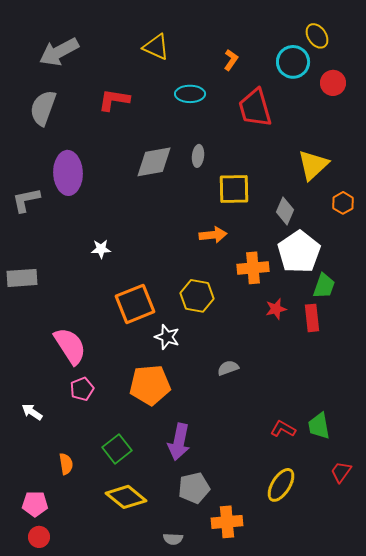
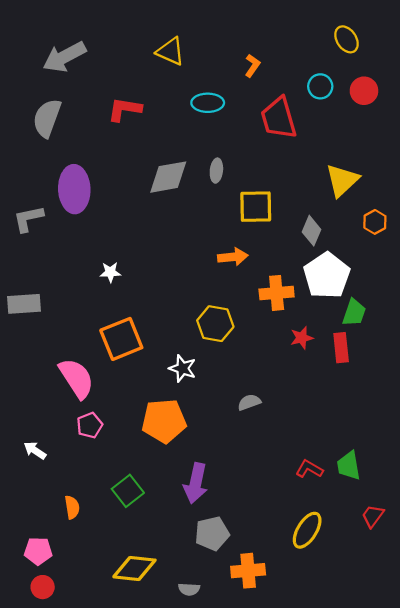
cyan circle: (293, 62) -> (320, 86), moved, size x0.7
orange square: (135, 304) -> (121, 339), moved
yellow diamond: (126, 497) -> (134, 568), moved, turned -33

